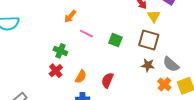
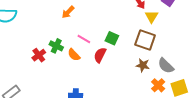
pink line: (86, 34) -> (84, 39), moved
red cross: (56, 71) -> (39, 55), moved
orange semicircle: (81, 77) -> (74, 55), moved, turned 104
red semicircle: (107, 80) -> (100, 55), moved

